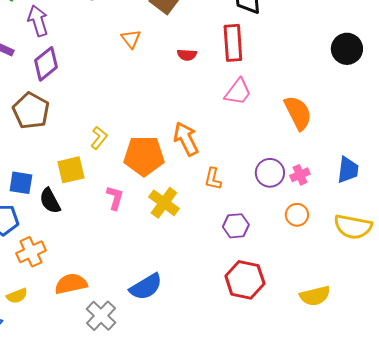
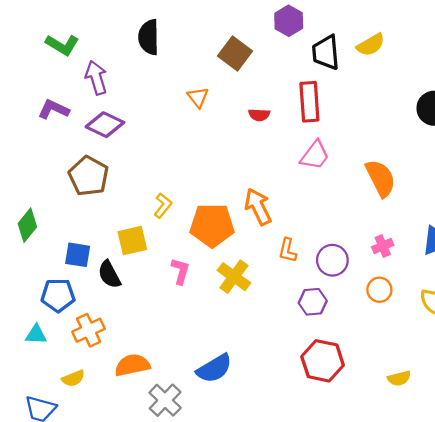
purple diamond: (46, 64) -> (105, 125), turned 64
purple circle: (270, 173) -> (332, 260), moved
yellow semicircle: (315, 296) -> (399, 378), size x0.7

